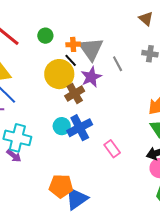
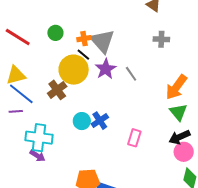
gray line: (118, 64) -> (131, 74), moved
brown cross: (75, 94) -> (57, 90), moved
blue cross: (80, 128) -> (100, 121), size x0.7
pink rectangle: (112, 149) -> (134, 138), turned 60

